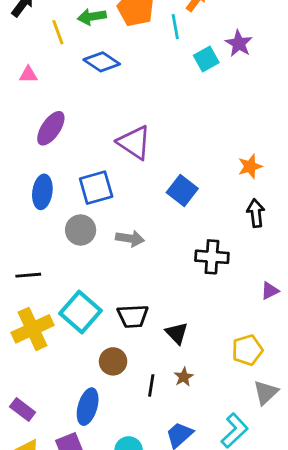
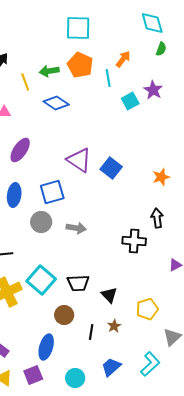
blue square: (182, 190) -> (111, 168), moved
black arrow: (256, 213) -> (157, 218), moved
yellow pentagon: (247, 350) -> (147, 309), moved

